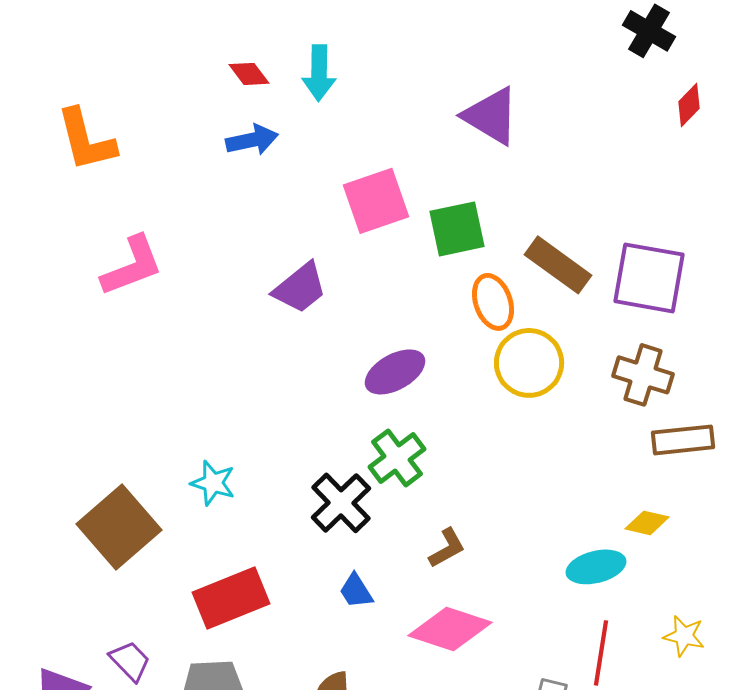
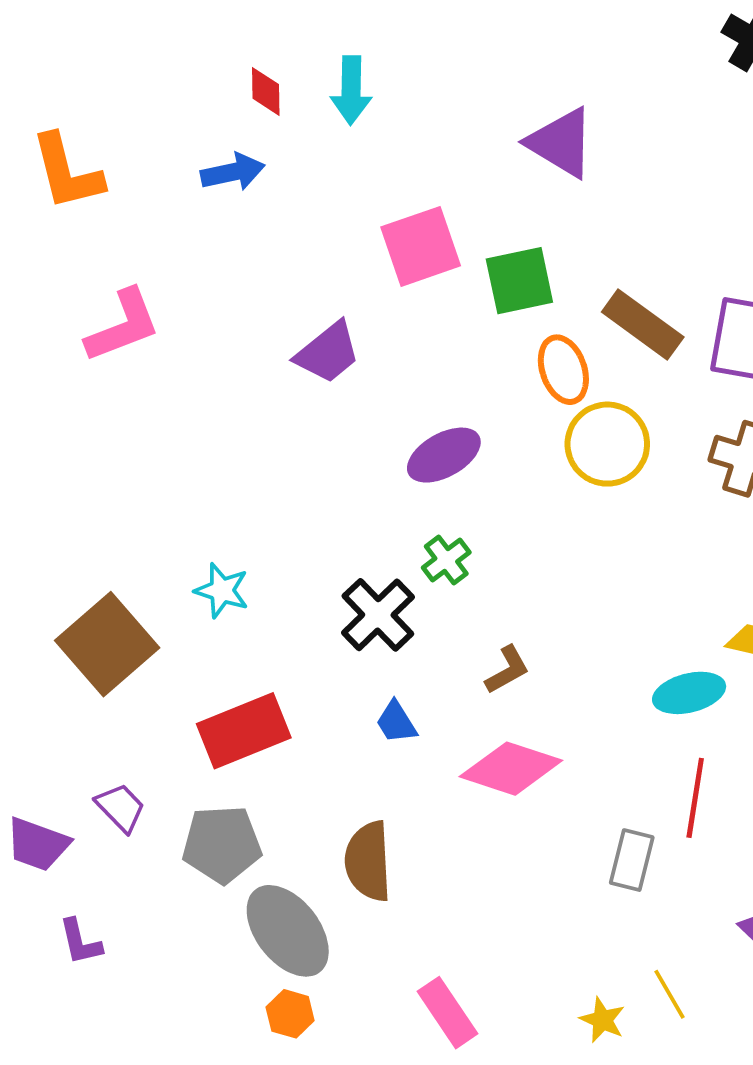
red diamond: (249, 74) -> (266, 91), turned 36
blue arrow: (252, 140) -> (233, 172), moved
green cross: (397, 458) -> (446, 560), size x0.7

